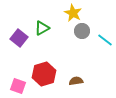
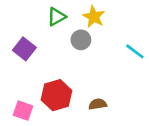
green triangle: (42, 28) -> (56, 17), moved
gray circle: (82, 31) -> (81, 40), moved

